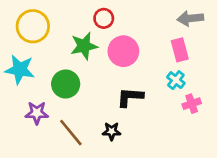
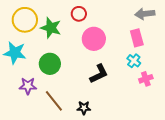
green star: (84, 46) -> (51, 28), moved, turned 30
black L-shape: (130, 97) -> (99, 74), turned 150
black star: (112, 131) -> (84, 108), moved

